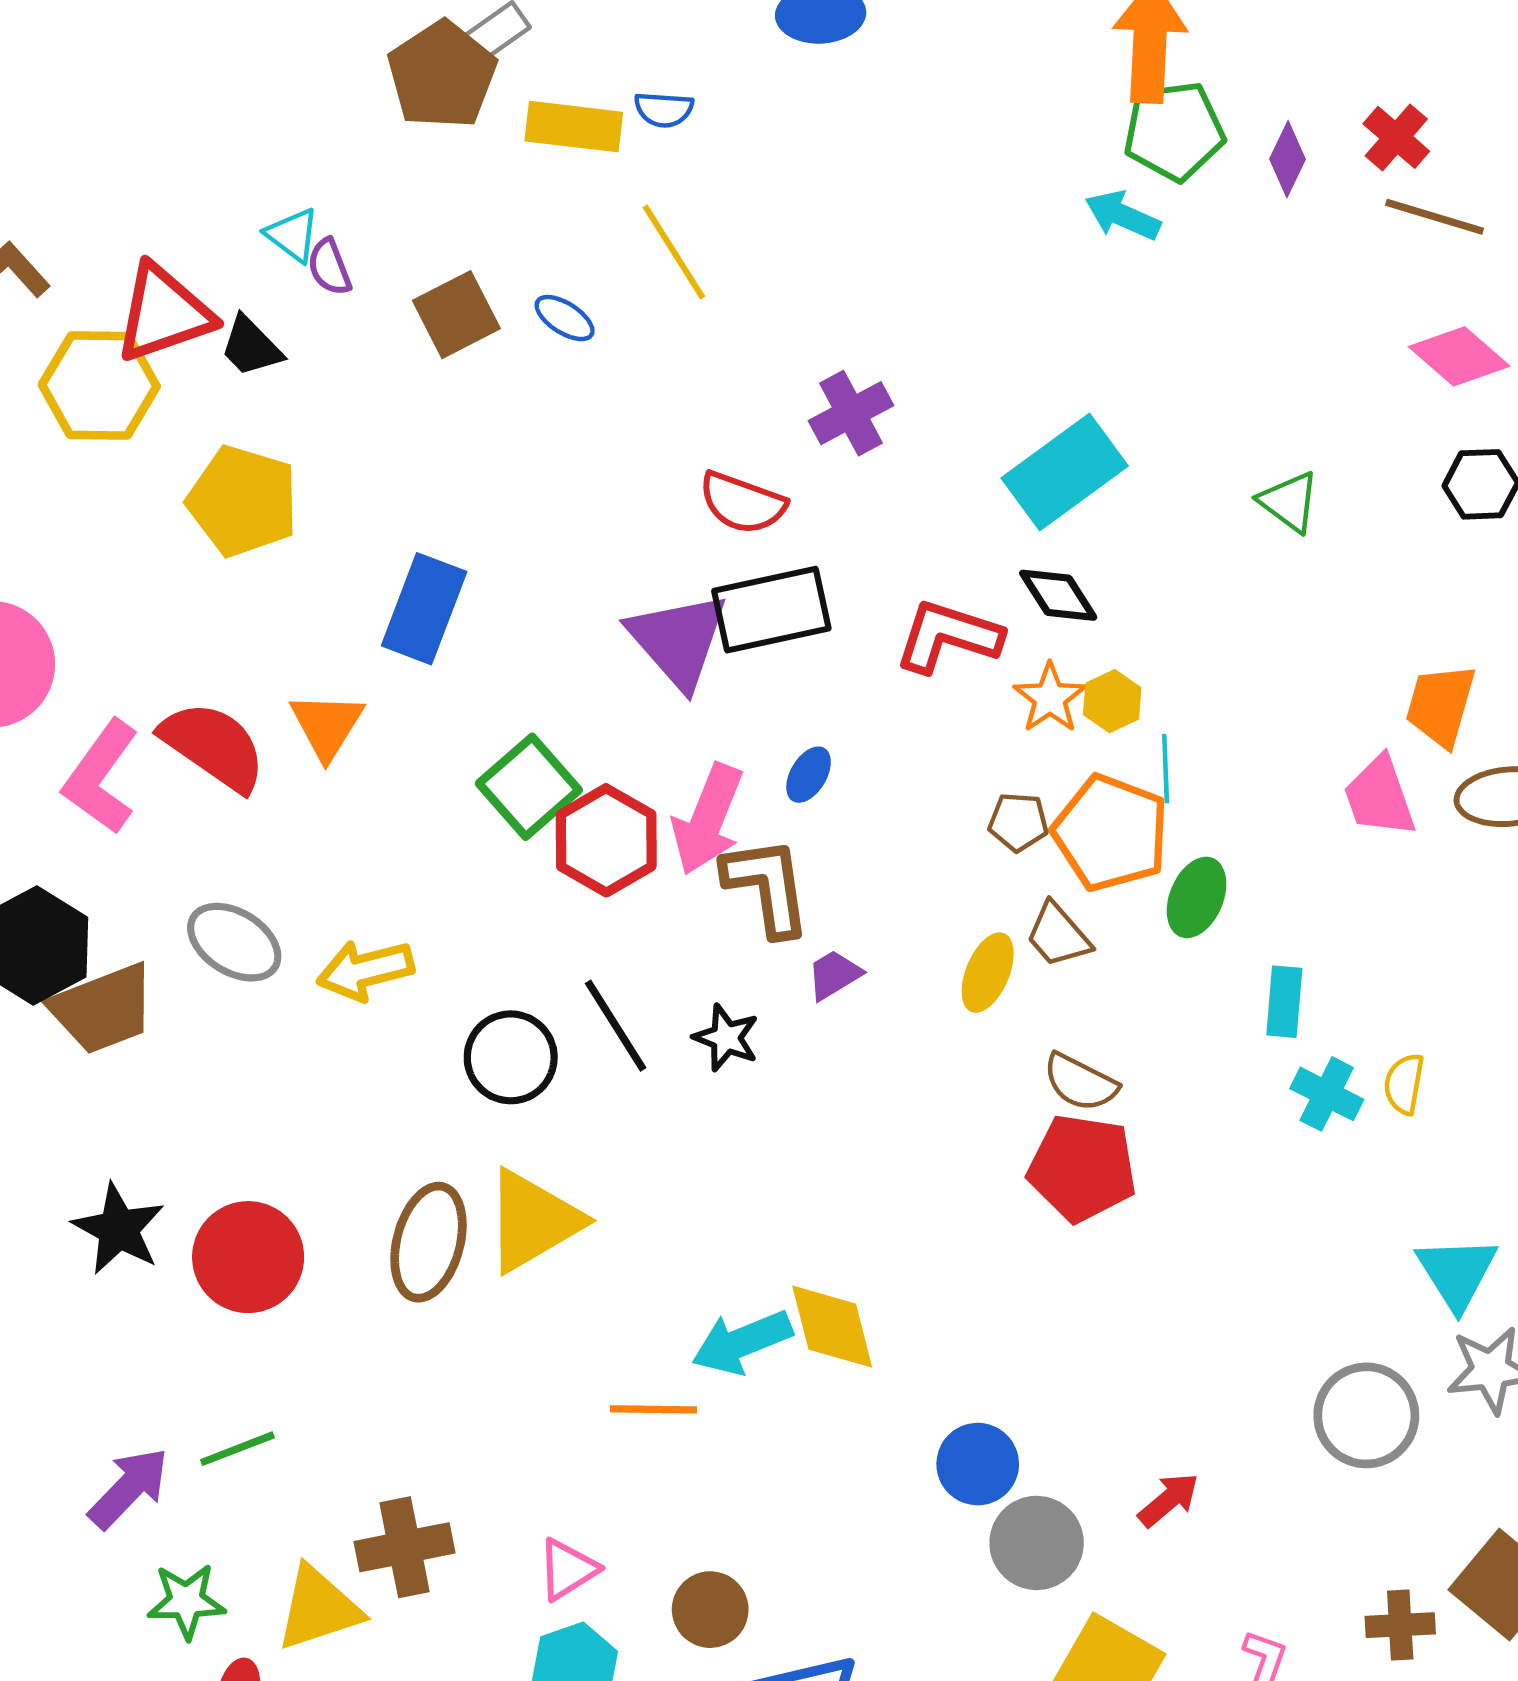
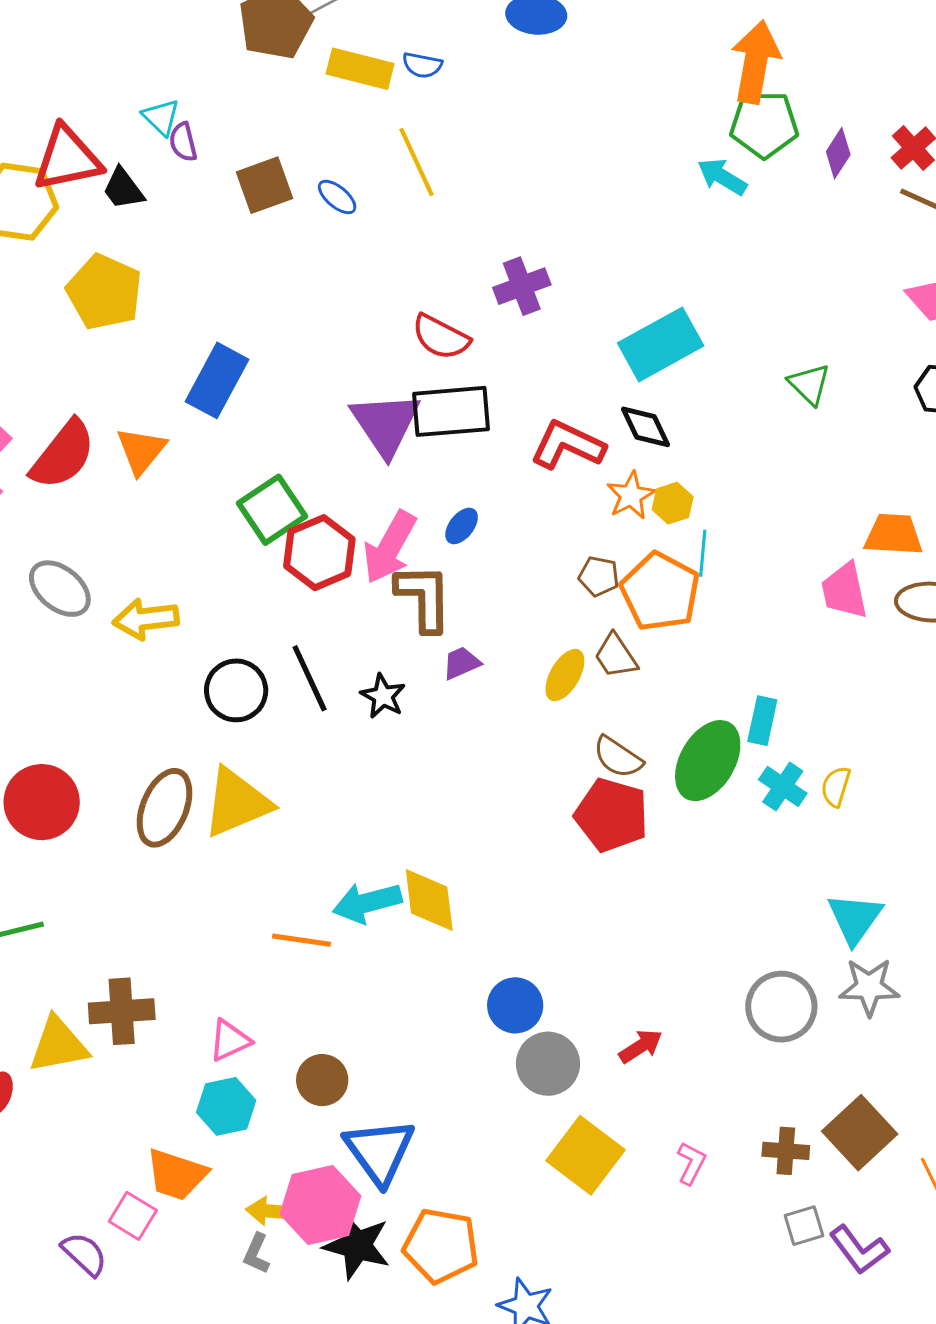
orange trapezoid: (1441, 705) -> (894, 535), turned 70
red semicircle: (213, 746) -> (63, 455), turned 86
green ellipse: (1197, 897) -> (708, 761), moved, size x1.5

